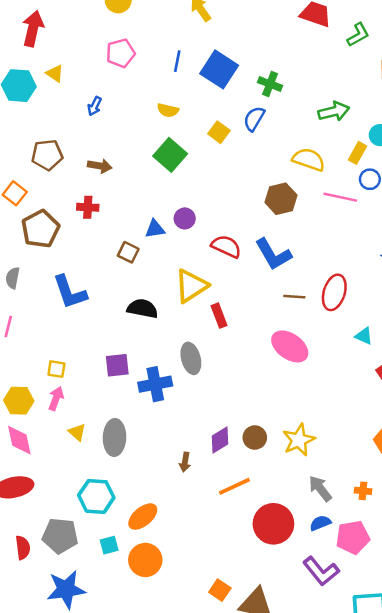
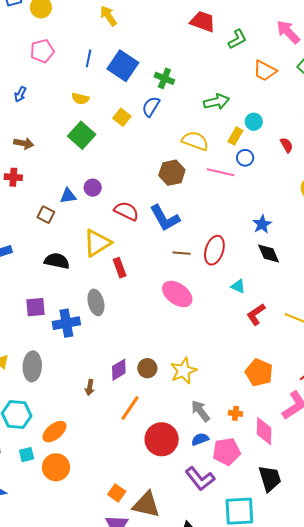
orange line: (234, 486) -> (130, 408), turned -32

